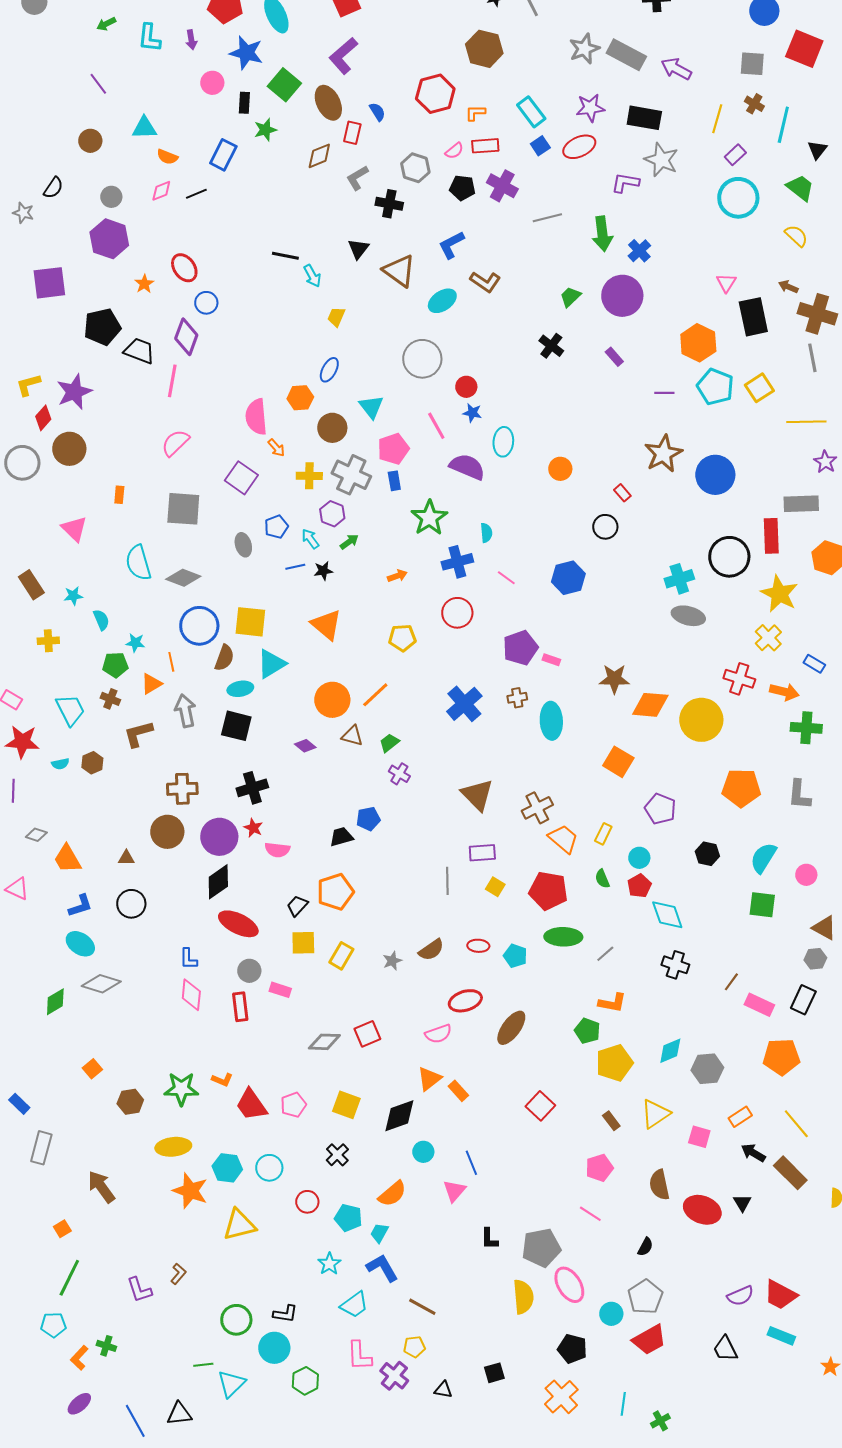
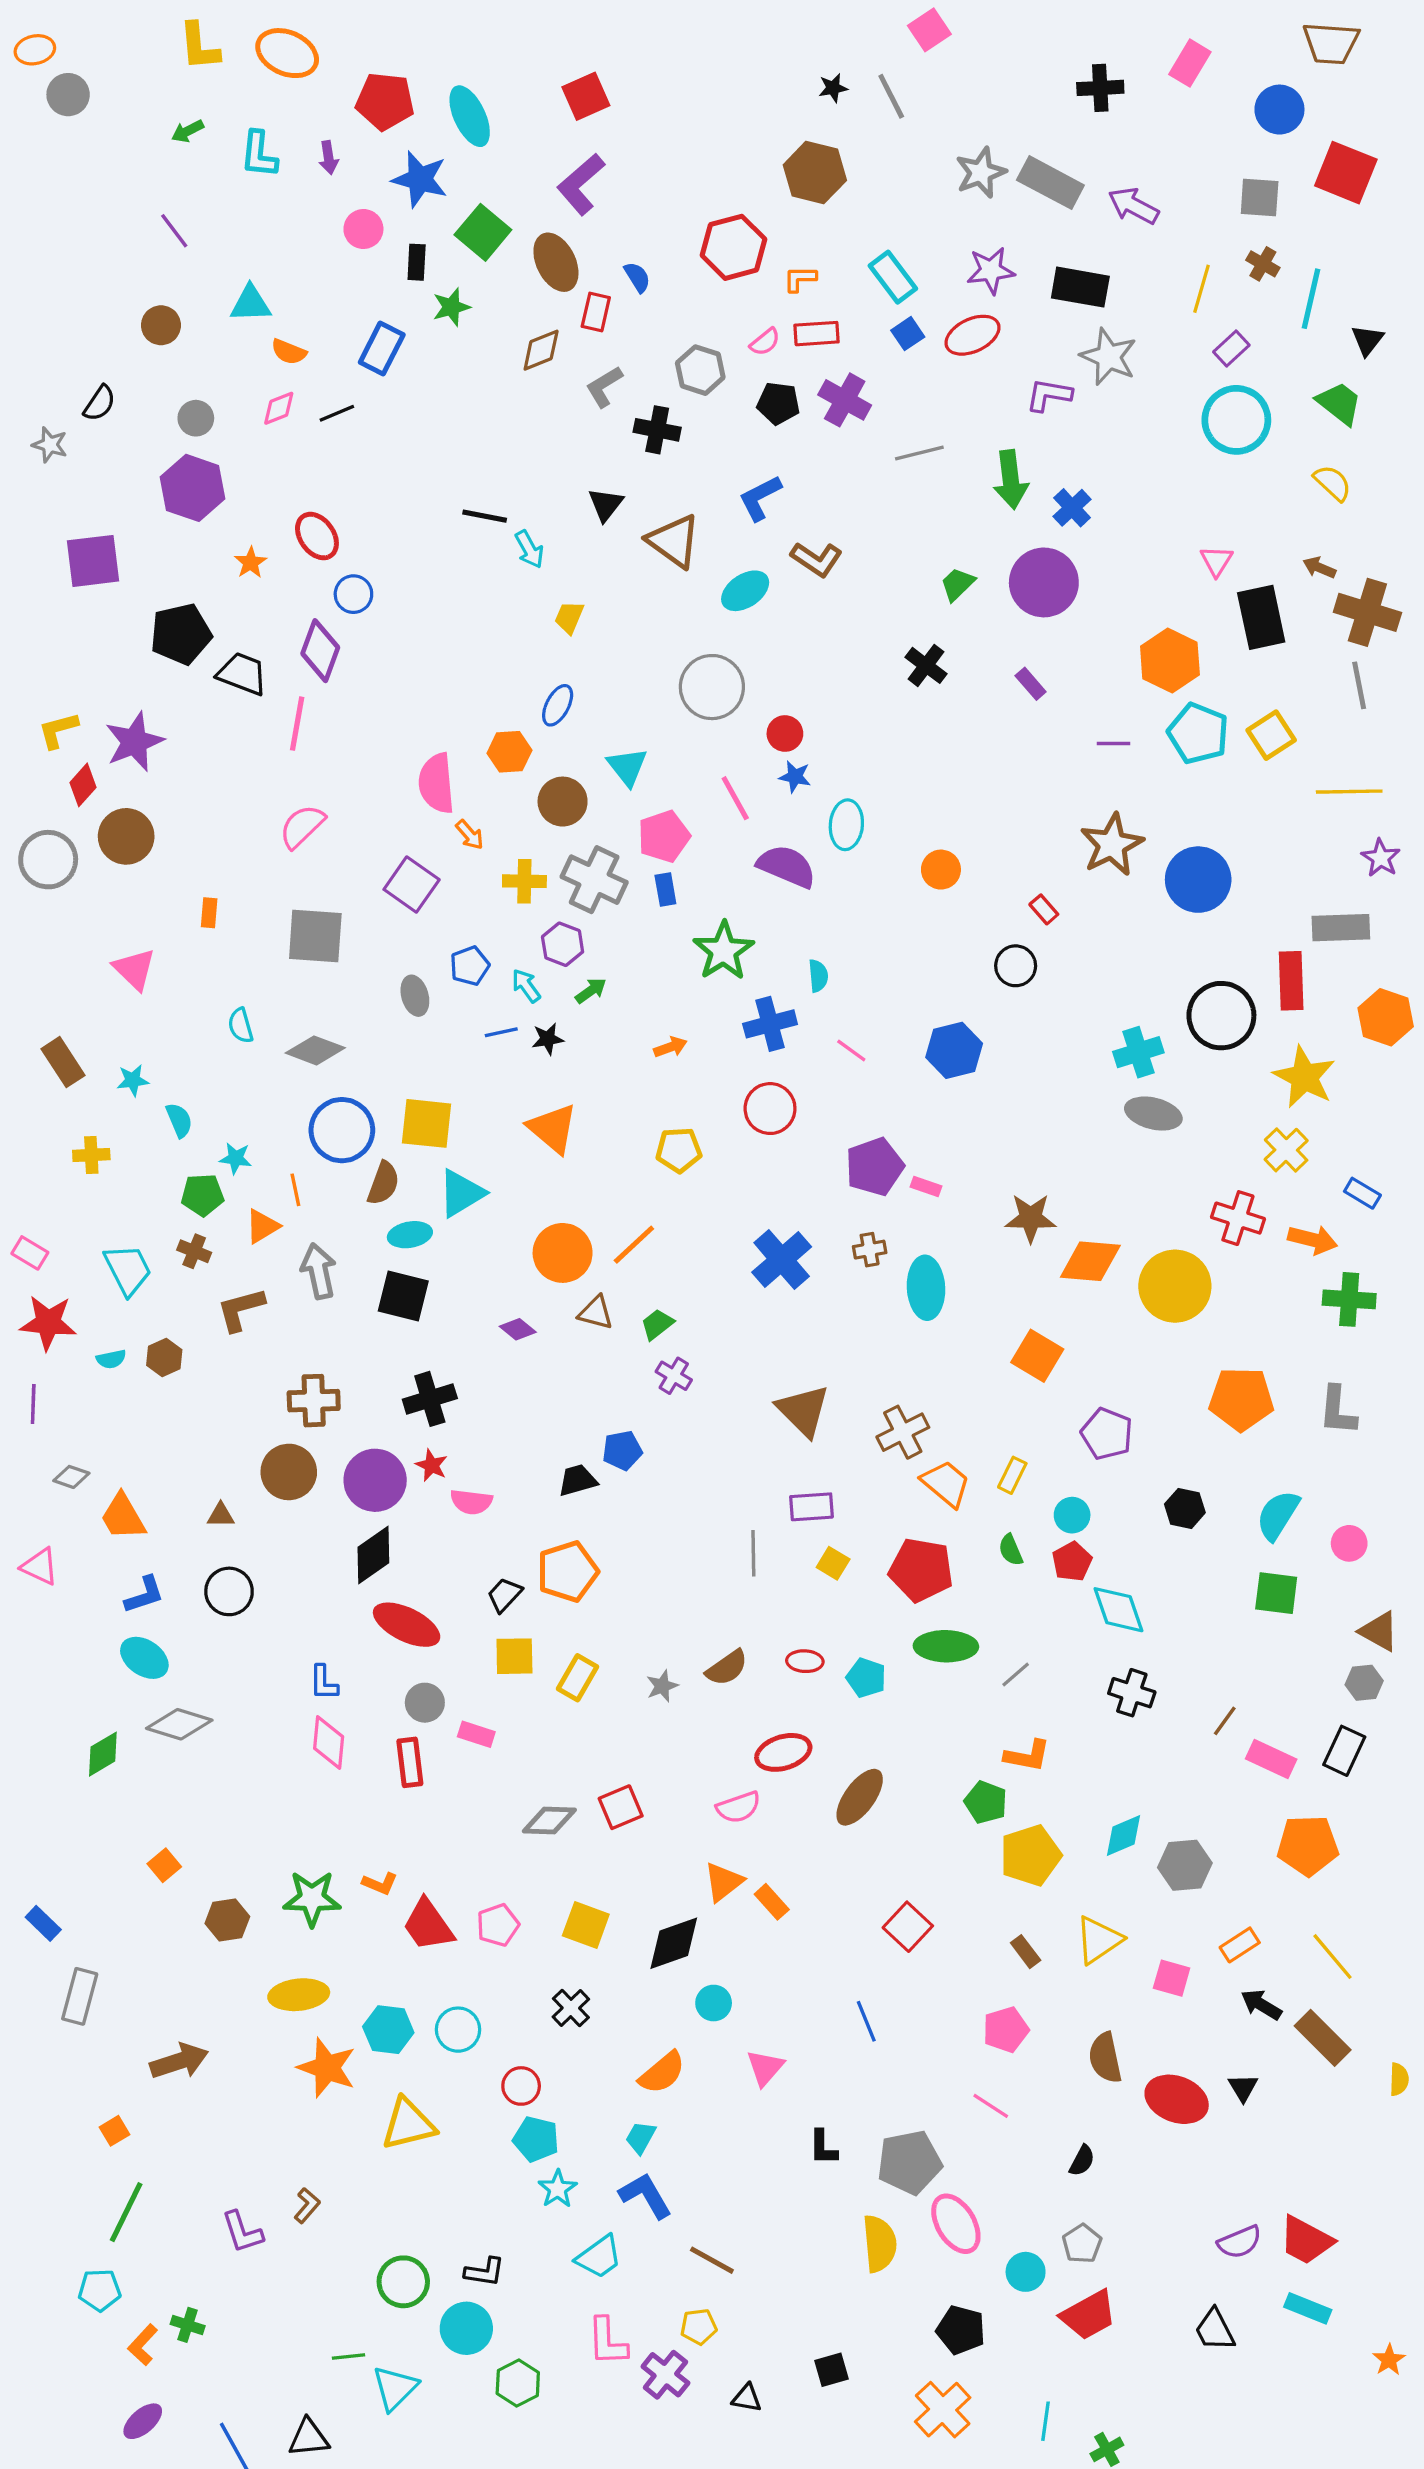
cyan semicircle: (138, 563) -> (241, 1026), size x0.6
blue line: (471, 1163) -> (866, 2021), moved
brown arrow: (101, 1187) -> (179, 2061), turned 108
cyan pentagon: (348, 1218) -> (536, 2139), moved
gray pentagon: (645, 1297) -> (1082, 2244), size x0.7

